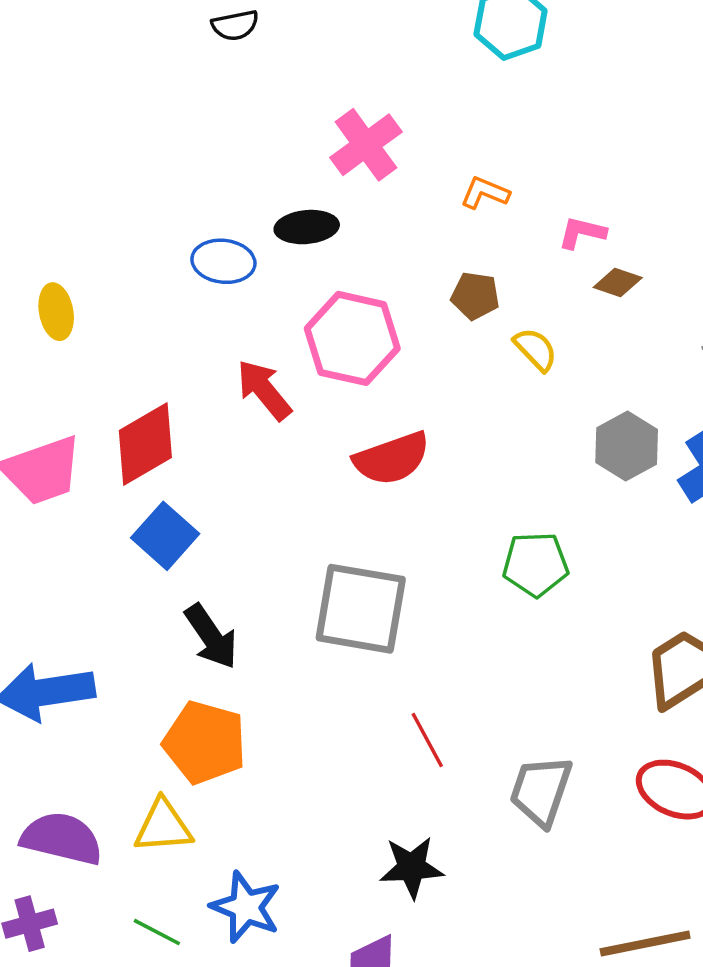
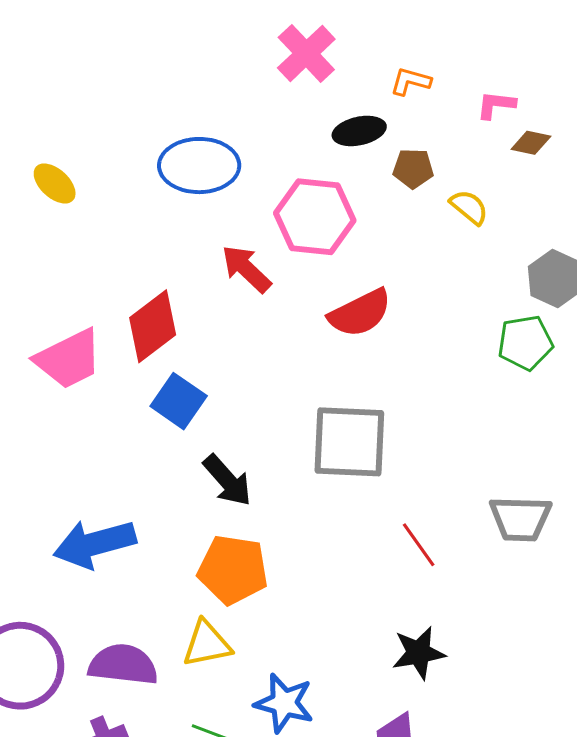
black ellipse: (307, 227) -> (359, 131), moved
blue ellipse: (223, 261) -> (199, 166), size x1.5
yellow ellipse: (56, 312) -> (55, 183), moved, turned -30
green pentagon: (535, 564) -> (525, 343), moved
gray trapezoid: (541, 791) -> (520, 519), moved, turned -100

